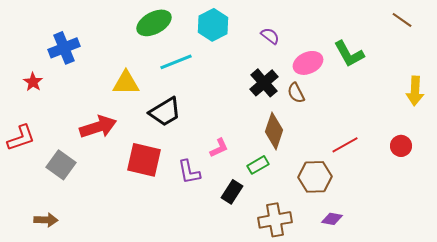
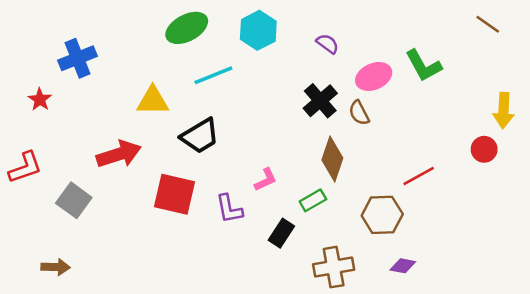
red circle: (401, 146) -> (484, 149), moved

